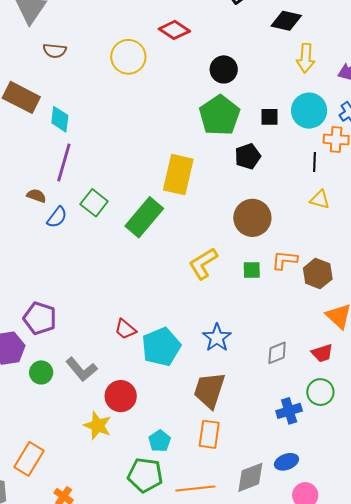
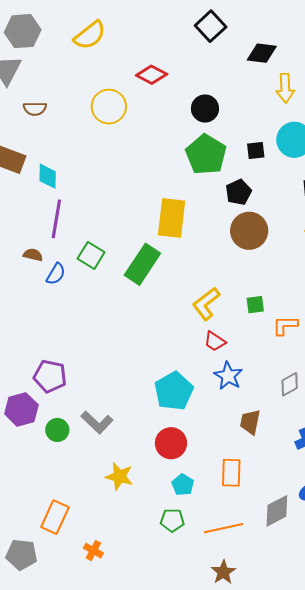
brown circle: (252, 218) -> (249, 231), moved
orange L-shape: (285, 260) -> (285, 325), moved
red trapezoid: (125, 329) -> (215, 341), moved
brown trapezoid: (209, 390) -> (250, 422), moved, size x0.7
red circle: (121, 396) -> (171, 443), moved
green pentagon: (145, 475) -> (172, 520), size x0.7

